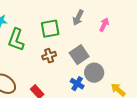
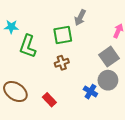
gray arrow: (78, 18) -> (80, 17), moved
gray square: (79, 55) -> (109, 57), moved

